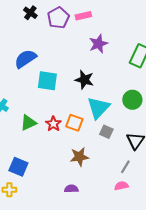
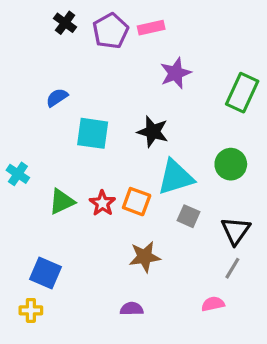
blue semicircle: (25, 59) -> (57, 98), size x0.6
cyan triangle: (98, 108) -> (176, 177), turned 30
gray line: (125, 167) -> (232, 268), moved

